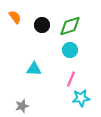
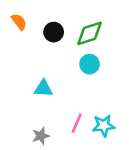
pink line: (71, 79) -> (77, 123), moved
gray star: (22, 106) -> (41, 136), moved

